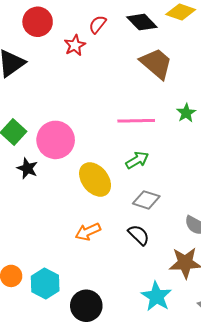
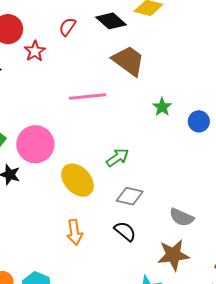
red star: (75, 45) -> (35, 51), moved
pink line: (136, 121) -> (88, 96), moved
orange arrow: (88, 232) -> (75, 232), turned -70

